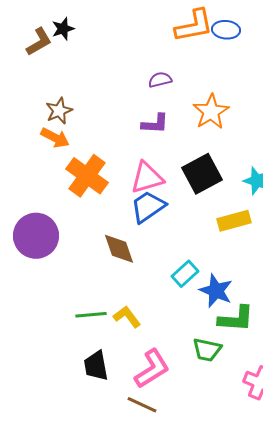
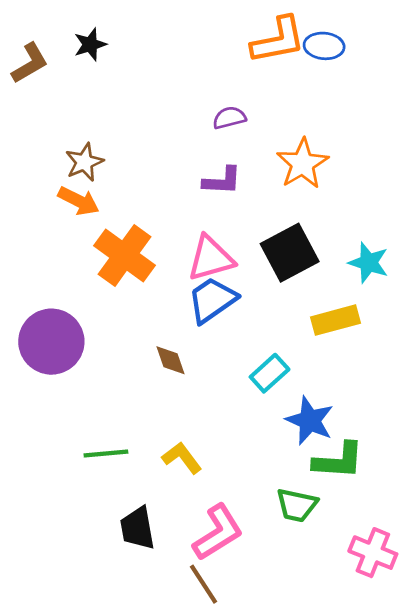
brown L-shape: (39, 42) -> (30, 63), moved
brown diamond: (119, 249) -> (170, 360), size x0.7
cyan rectangle: (185, 274) -> (270, 373), moved
green line: (91, 315) -> (106, 454), moved
brown line: (142, 405) -> (204, 584), turned 32

